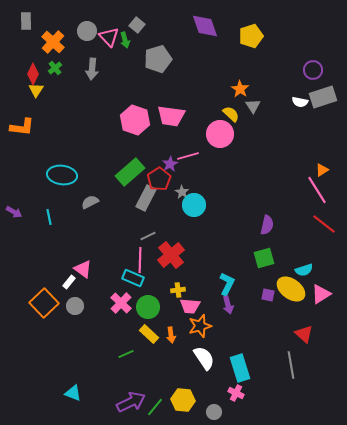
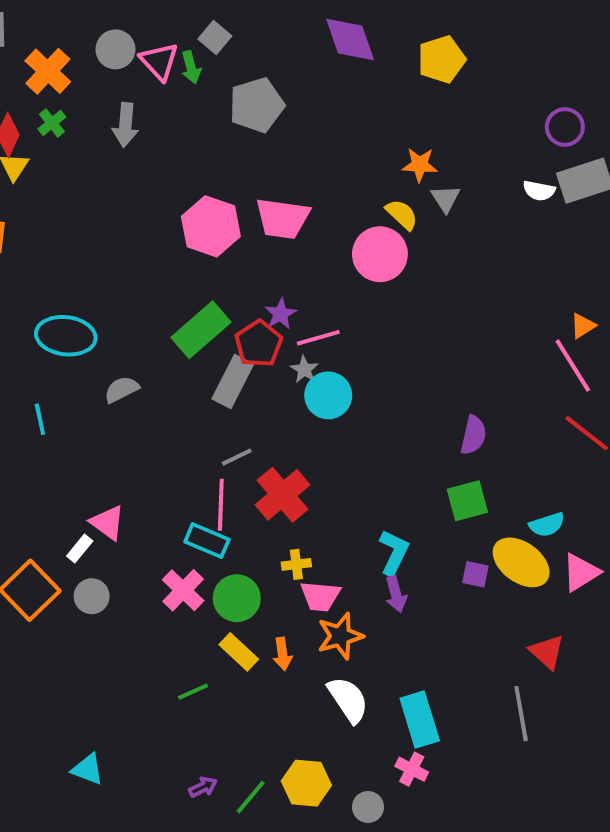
orange star: (240, 89) -> (420, 165), turned -30
pink line: (188, 156) -> (318, 338), moved
purple arrow: (131, 402) -> (203, 787), size x0.5

